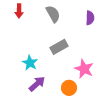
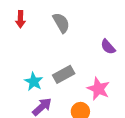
purple semicircle: (90, 18) -> (108, 47), moved, turned 136
gray rectangle: (59, 47) -> (64, 74), moved

